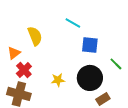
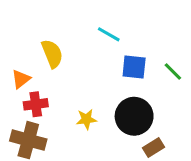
green line: (116, 64) -> (173, 72), moved
red cross: (24, 70) -> (36, 104), turned 35

